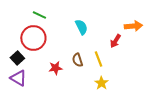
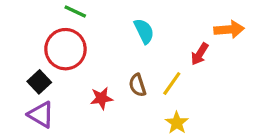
yellow line: (98, 59) -> (172, 84), turned 56

